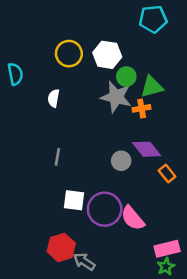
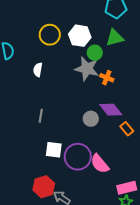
green triangle: (152, 87) -> (115, 38), moved
orange cross: (142, 108) -> (107, 78), turned 32

